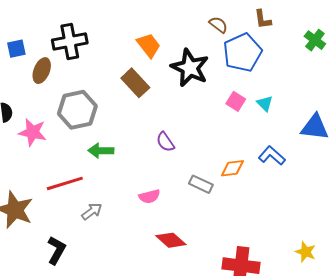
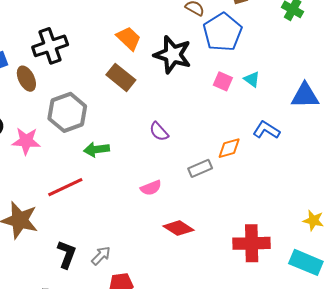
brown ellipse: (42, 71) -> (26, 79), turned -40
gray rectangle: (201, 184) -> (200, 168), turned -40
gray arrow: (92, 211) -> (101, 256), moved

